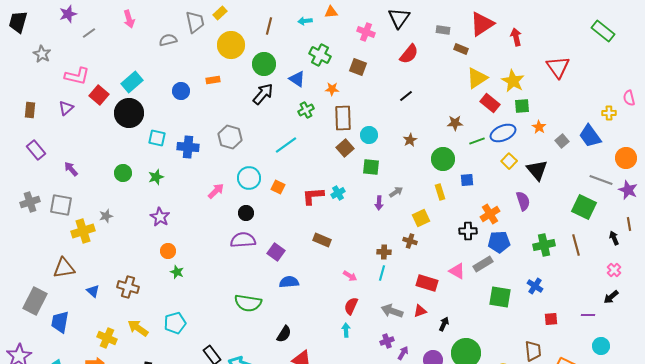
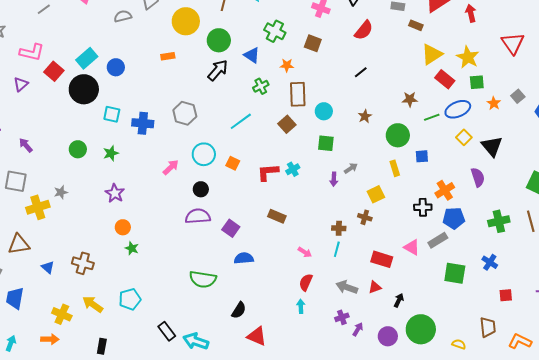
blue circle: (181, 91) -> (116, 67), moved
gray square: (562, 141) -> (518, 96), moved
brown square: (345, 148) -> (287, 124), moved

